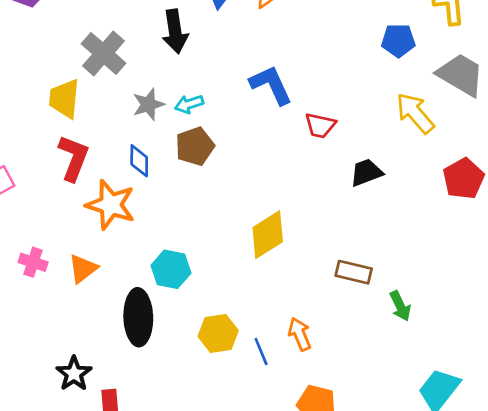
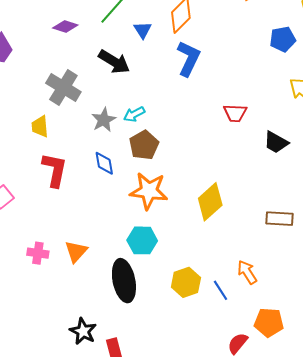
black arrow: (175, 31) -> (114, 62), turned -40
blue L-shape: (271, 85) -> (188, 58), moved, turned 60
yellow trapezoid: (64, 99) -> (40, 126), size x0.7
black trapezoid: (366, 173) -> (276, 142), turned -120
orange star: (111, 205) -> (149, 191), moved

